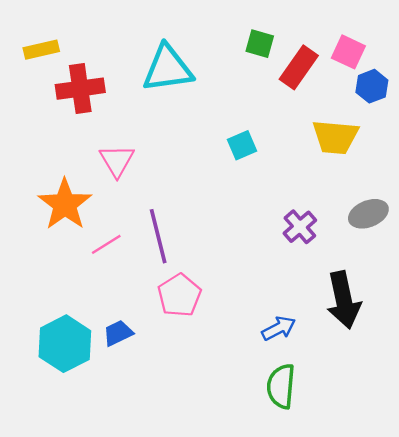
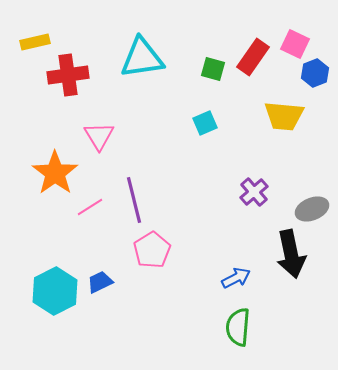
green square: (260, 44) -> (213, 69), moved
gray ellipse: (368, 214) -> (312, 209), moved

